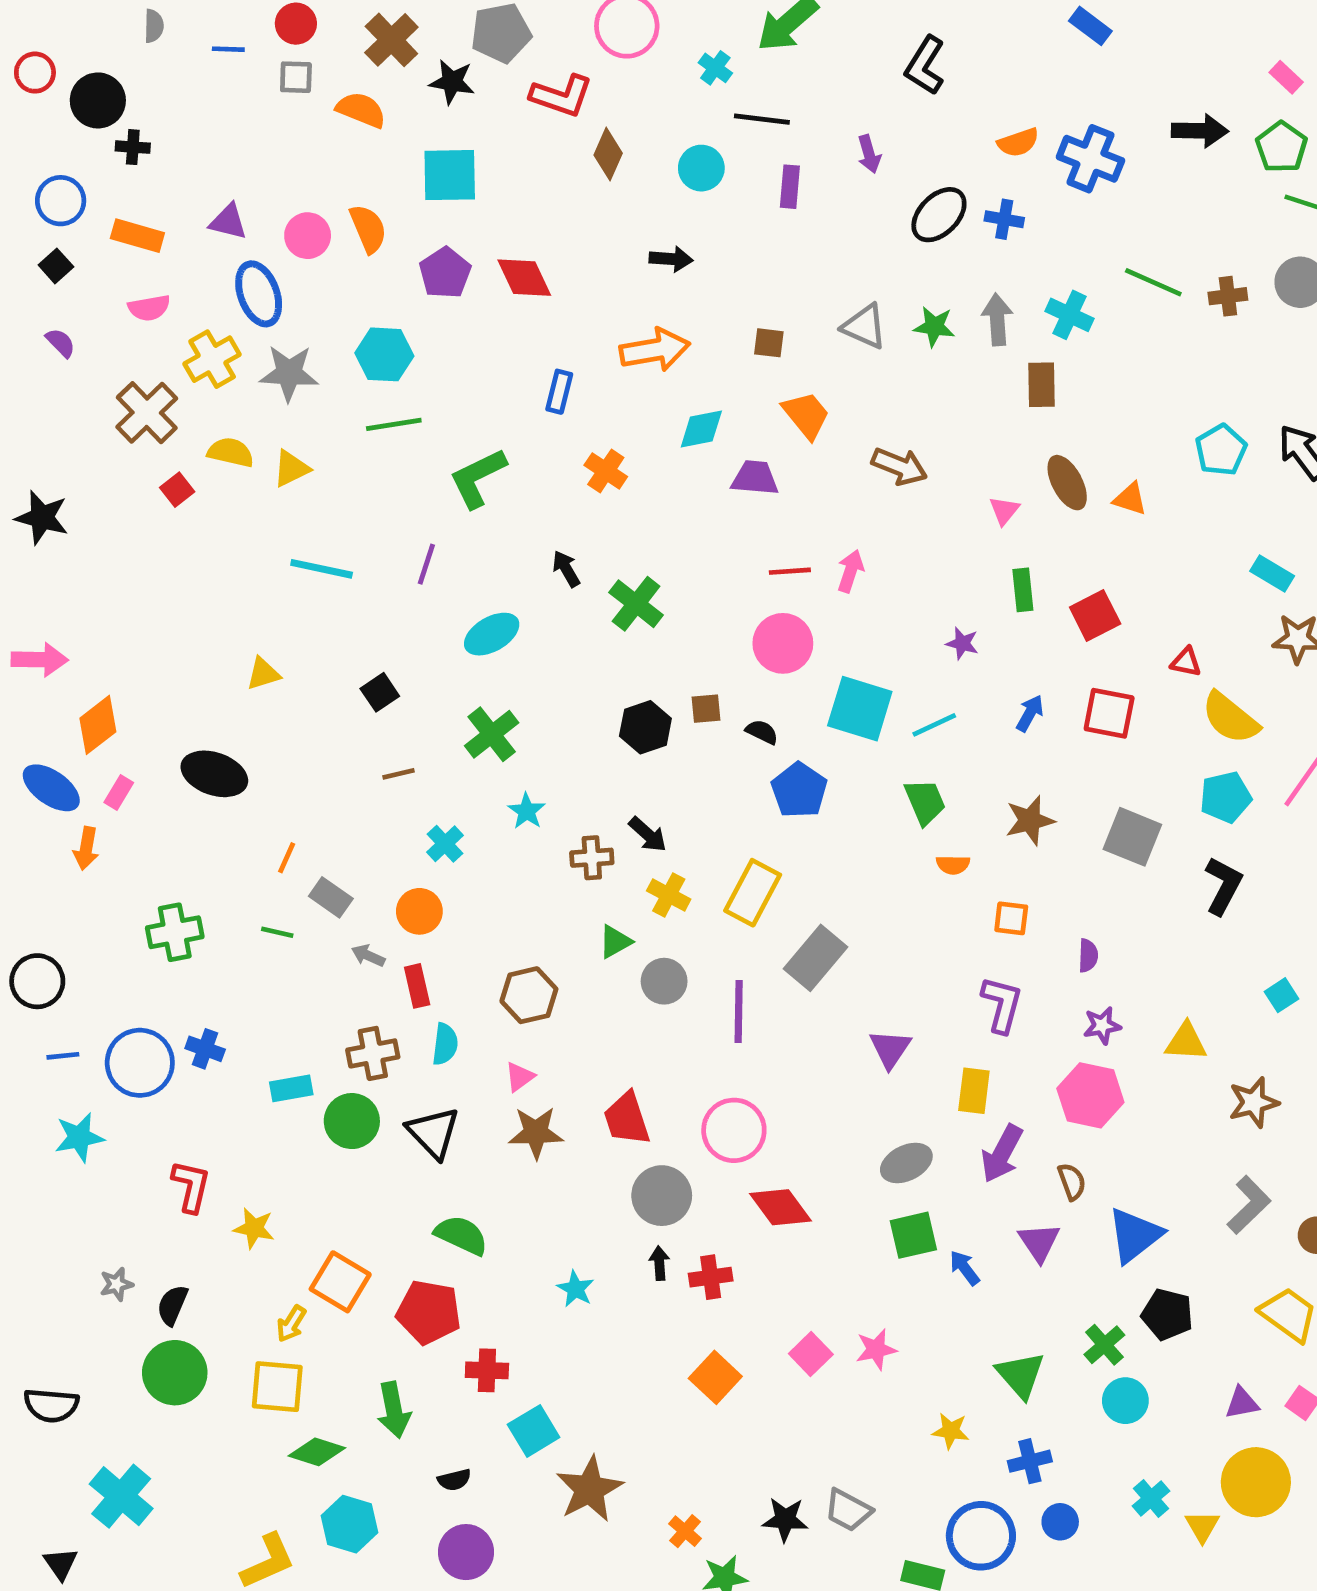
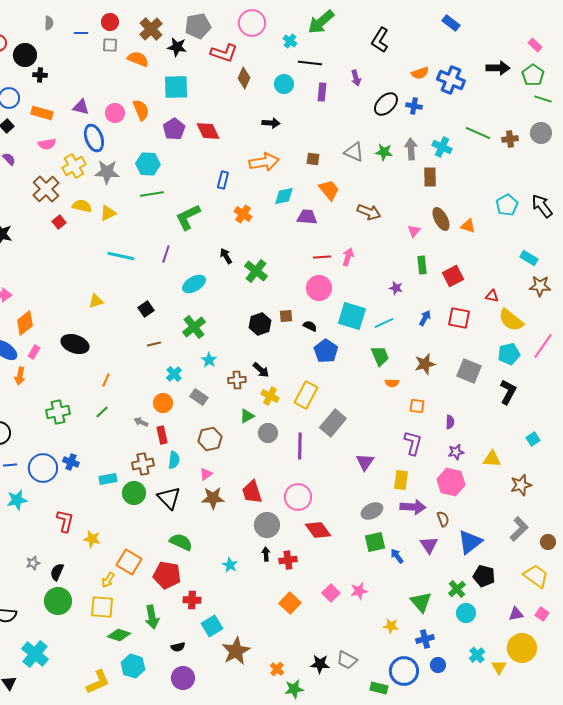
gray rectangle: (331, 897) -> (199, 397), moved
green line: (277, 932) -> (102, 412), turned -56
purple arrow: (1002, 1154) -> (413, 507), turned -115

